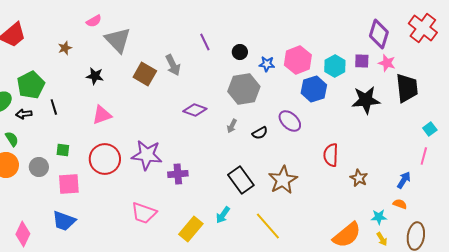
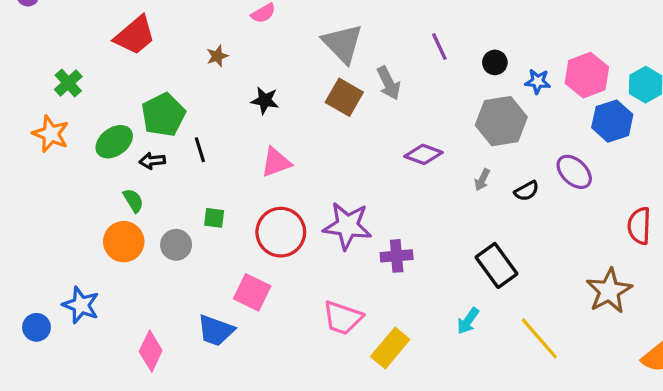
gray triangle: (118, 40) -> (343, 43), moved
brown star: (283, 180) -> (609, 291), moved
pink square: (69, 184) -> (252, 292), moved, turned 30
yellow rectangle: (191, 229) -> (390, 348), moved

